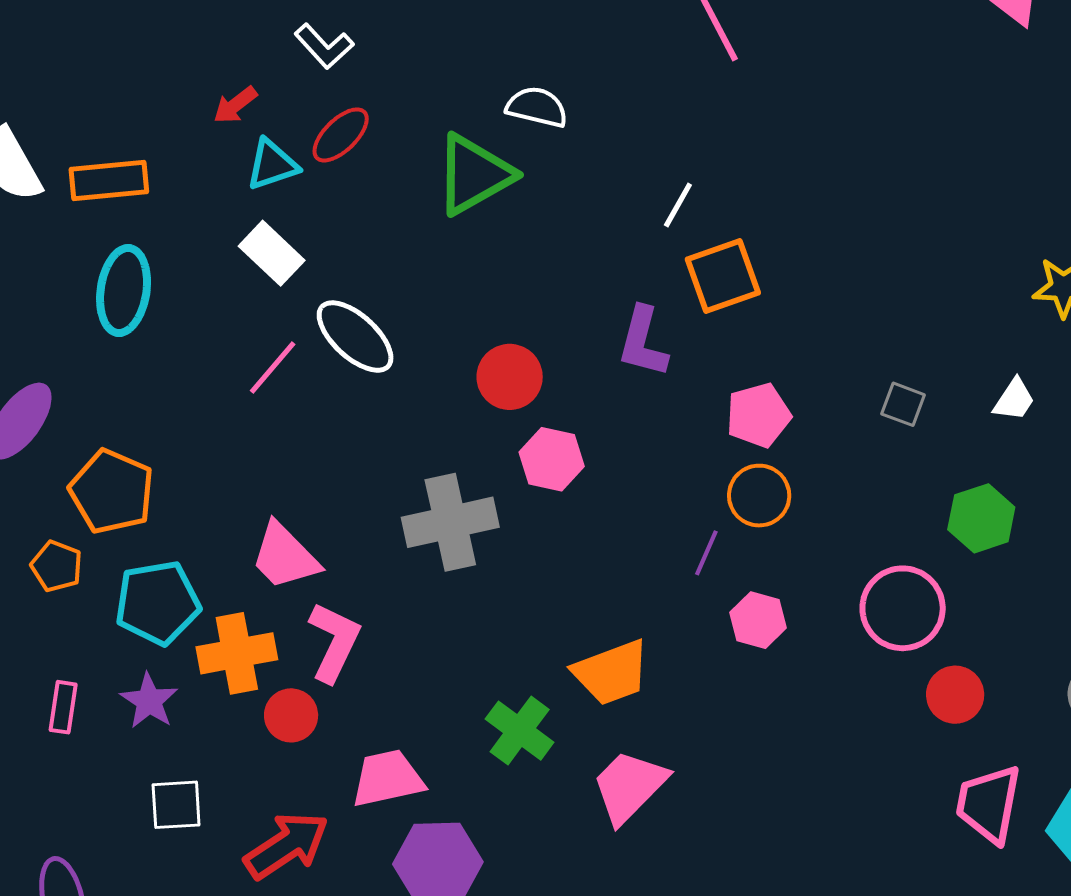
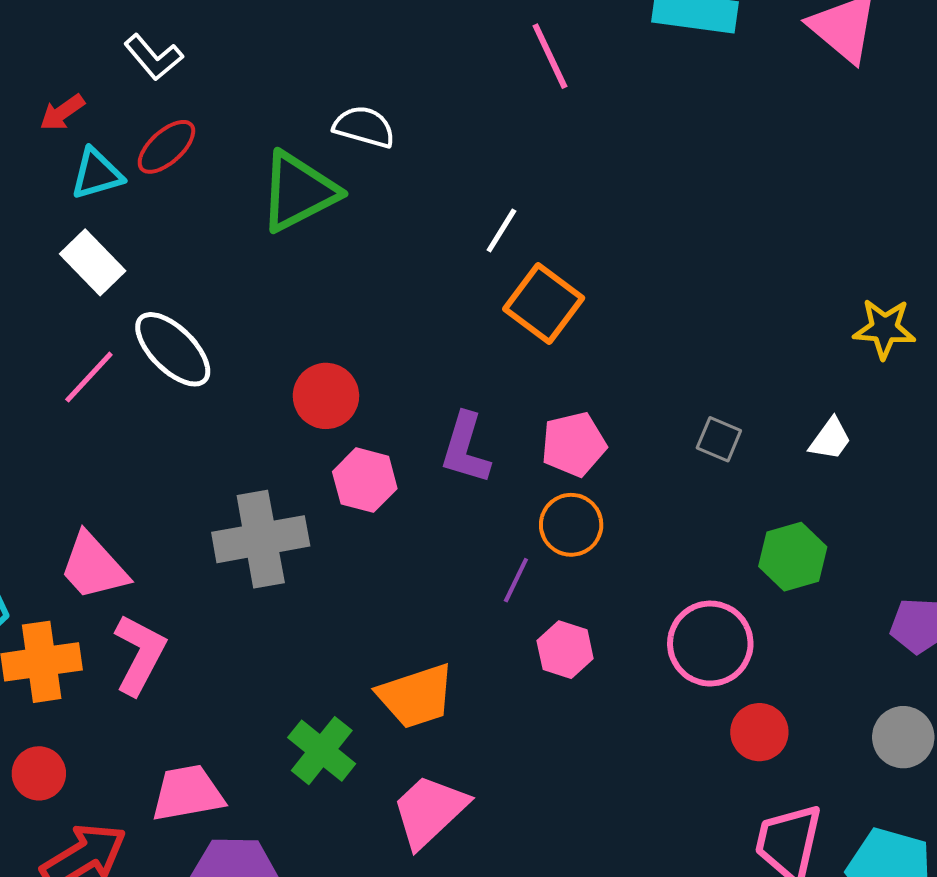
orange square: (723, 276) -> (544, 303), turned -36
purple L-shape: (643, 342) -> (465, 448), moved
red circle: (291, 715) -> (39, 773), moved

